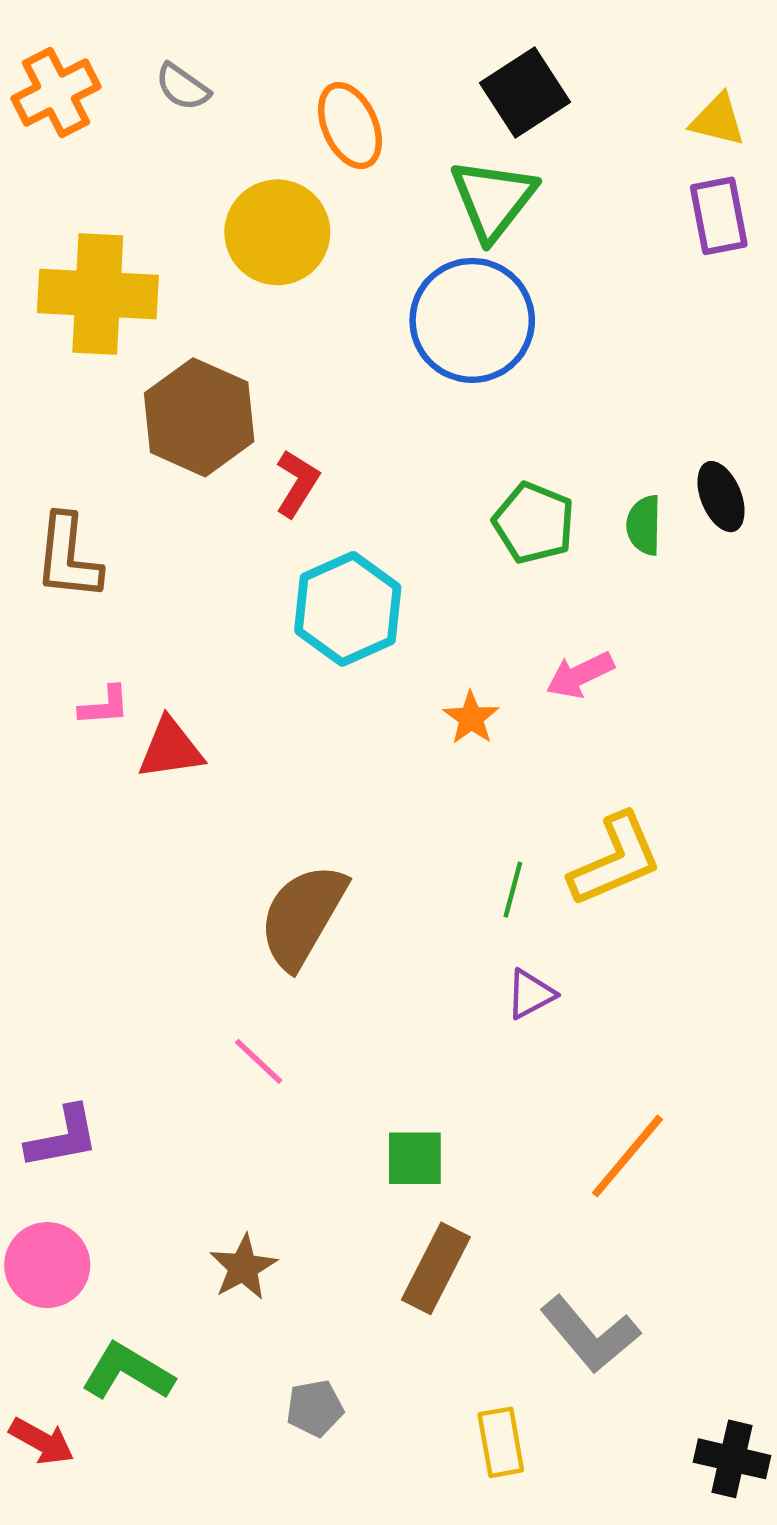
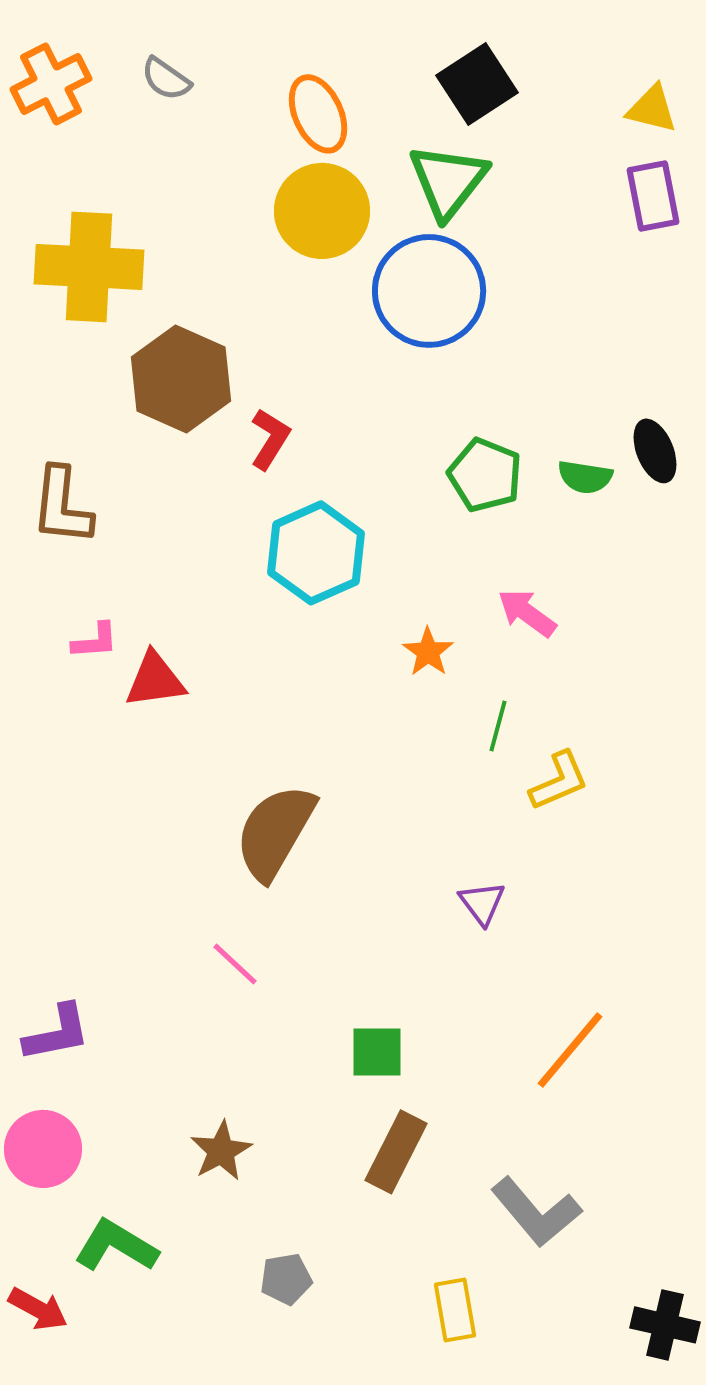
yellow circle: (277, 232) -> (322, 211), moved
green semicircle: (644, 525) -> (585, 477), turned -82
pink arrow: (580, 675) -> (527, 613), turned 62
yellow L-shape: (615, 860) -> (559, 781), size x0.7
green line: (513, 890) -> (498, 726), moved
purple triangle: (531, 994) -> (482, 903), turned -39

